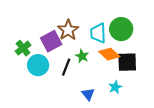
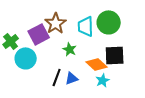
orange diamond: (109, 54) -> (97, 64), moved
black line: (66, 67) -> (57, 77), moved
blue triangle: (88, 94) -> (72, 78), moved, turned 48

